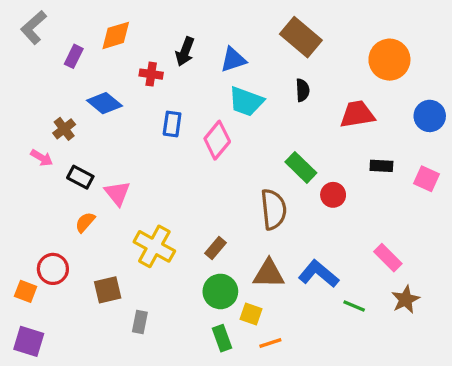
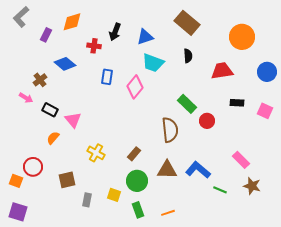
yellow cross: (154, 246) -> (96, 153), size x0.7
brown star: (406, 300) -> (252, 186), turned -30
yellow square: (251, 314) -> (114, 195), moved

